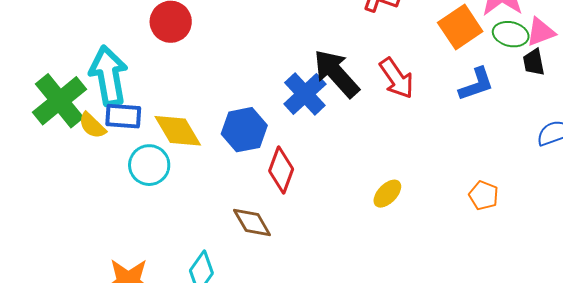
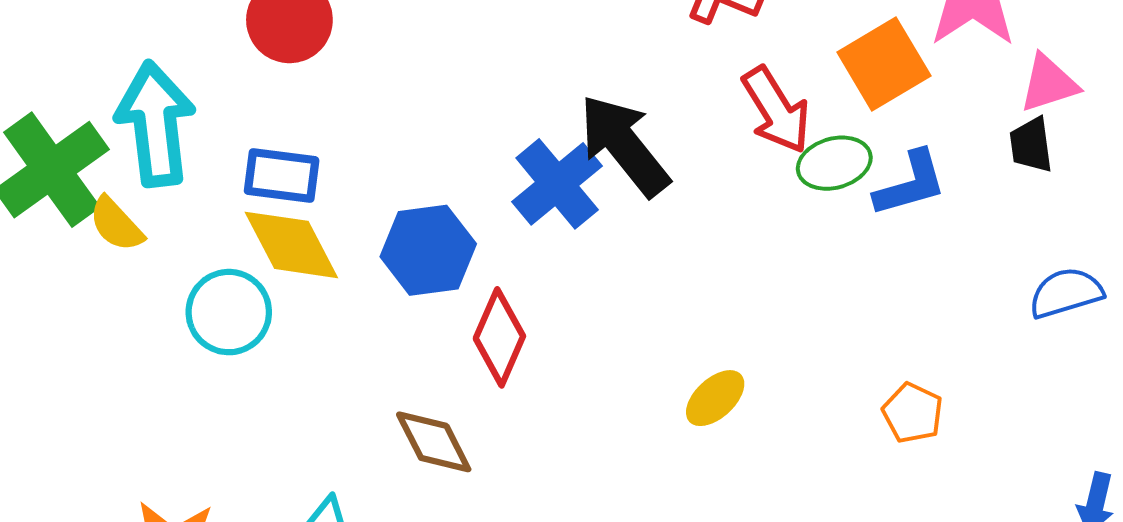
green ellipse: (511, 34) -> (834, 163), moved, turned -32
red arrow: (397, 78) -> (776, 110), moved
blue rectangle: (123, 116) -> (282, 176), moved

